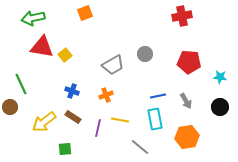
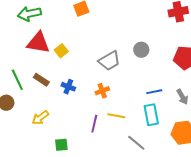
brown rectangle: (73, 117) -> (41, 80), moved
yellow arrow: (44, 122) -> (40, 118), size x0.7

